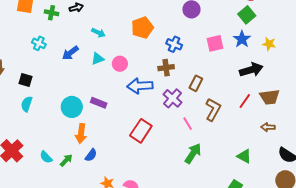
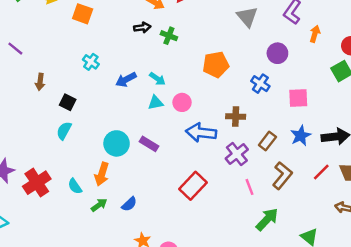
green cross: (51, 13) -> (169, 36), moved
cyan arrow: (98, 33) -> (157, 79), moved
blue star: (242, 39) -> (301, 136), moved
blue cross: (174, 44) -> (260, 84), moved
cyan triangle: (98, 59) -> (155, 103), moved
orange arrow: (81, 134) -> (102, 174), moved
green arrow: (193, 153) -> (267, 219), moved
cyan semicircle: (46, 157) -> (75, 186), moved

